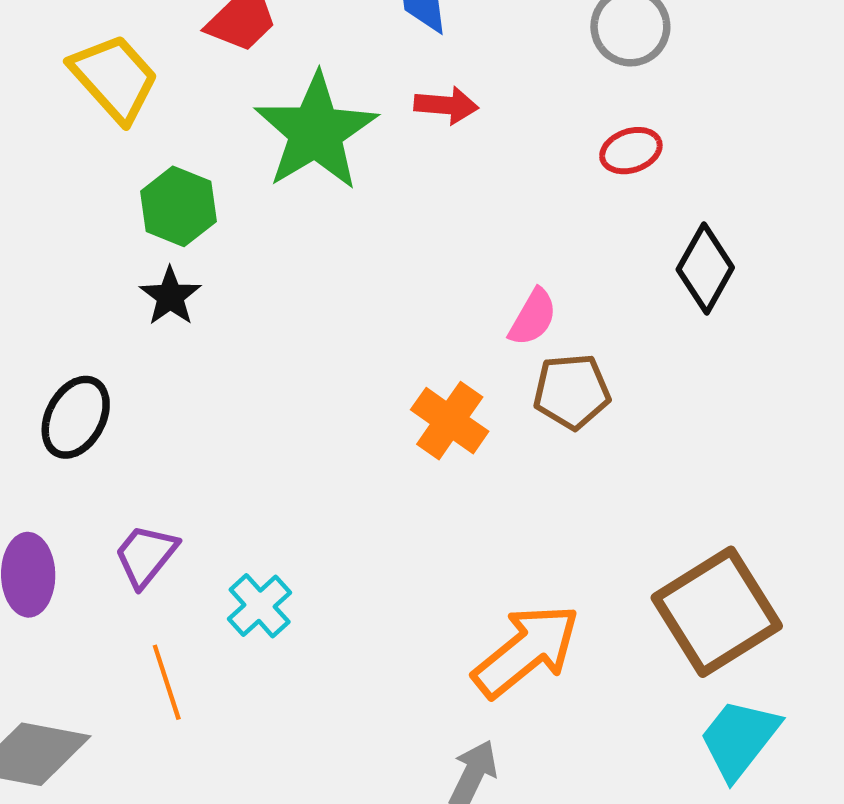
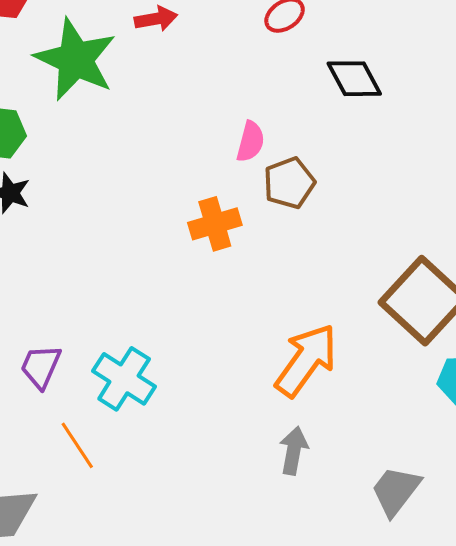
black diamond: (705, 268) -> (354, 79), turned -42
orange cross: (450, 421) -> (215, 224), turned -36
cyan cross: (260, 606) -> (124, 379), size x1.4

